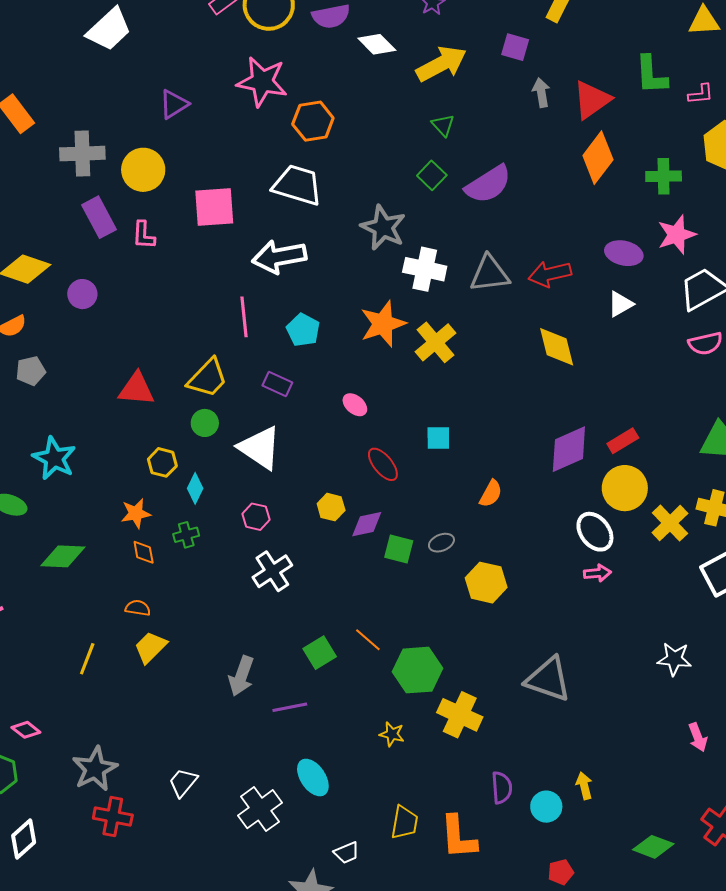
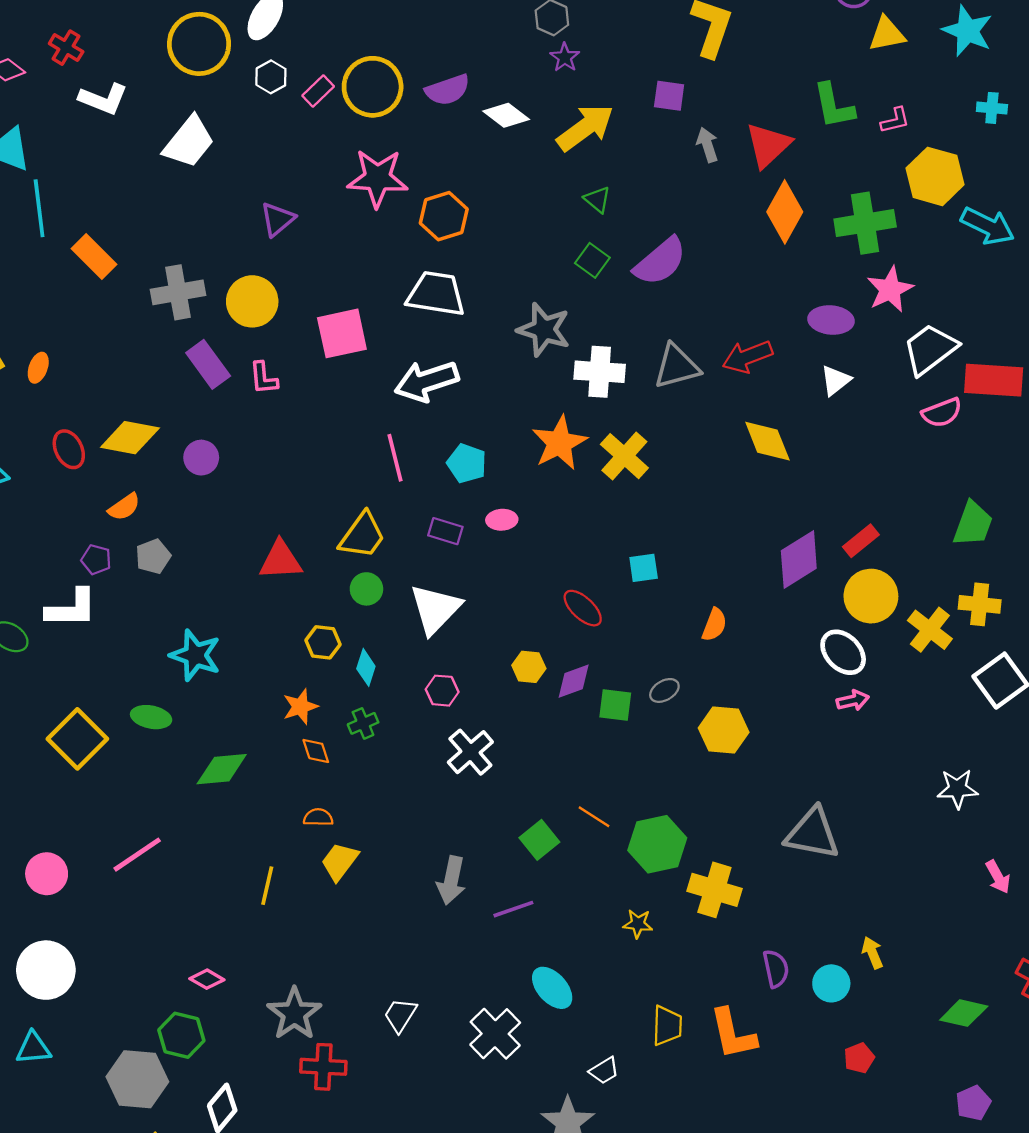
green cross: (664, 176) -> (865, 223), size x1.4
pink ellipse: (355, 405) -> (502, 520), moved, turned -35
white triangle: (260, 448) -> (435, 609), turned 48

